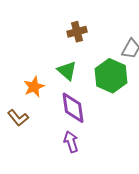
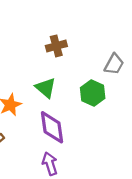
green hexagon: (111, 76) -> (93, 93), size x0.7

